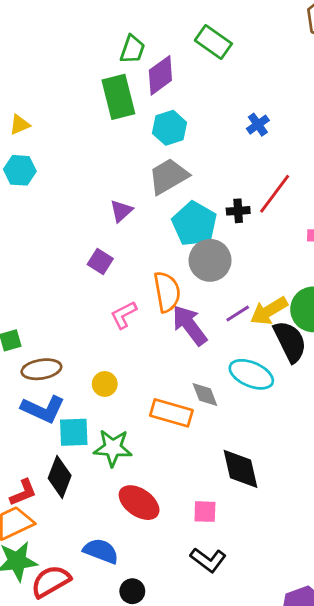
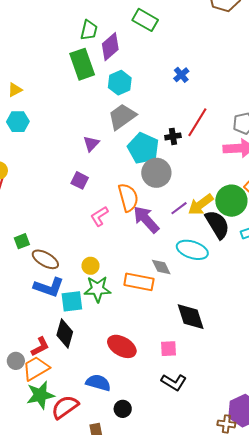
brown ellipse: (41, 369) -> (45, 259), turned 44
green star: (113, 448) -> (97, 289), moved

